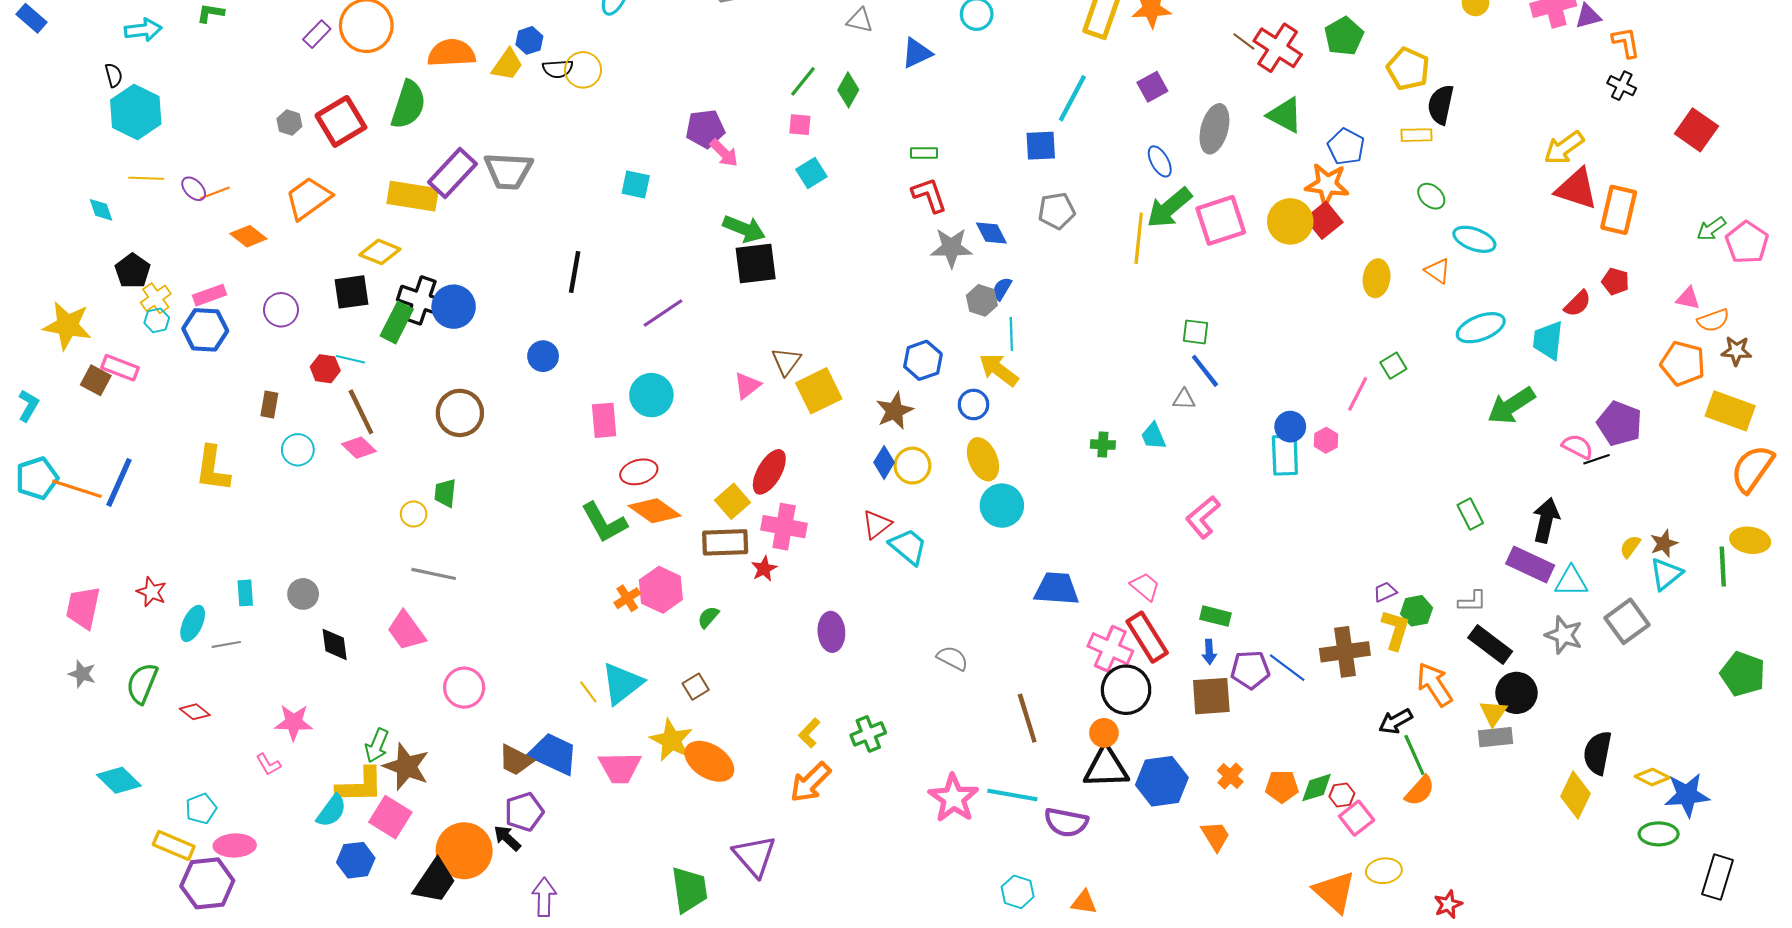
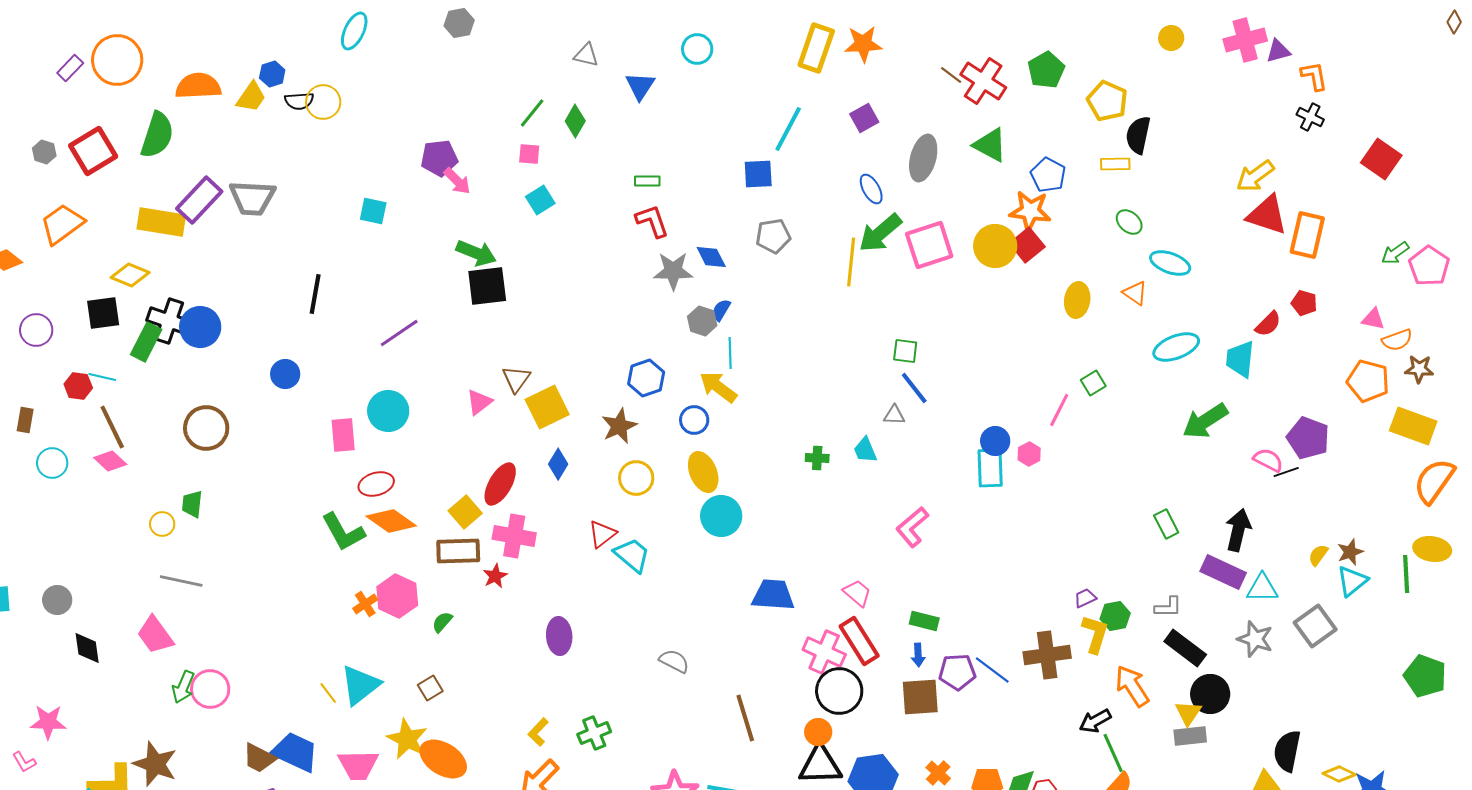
blue triangle: (917, 53) -> (640, 86), turned -32
blue diamond: (884, 462) -> (558, 464), moved
green arrow: (377, 746) -> (183, 687), moved

